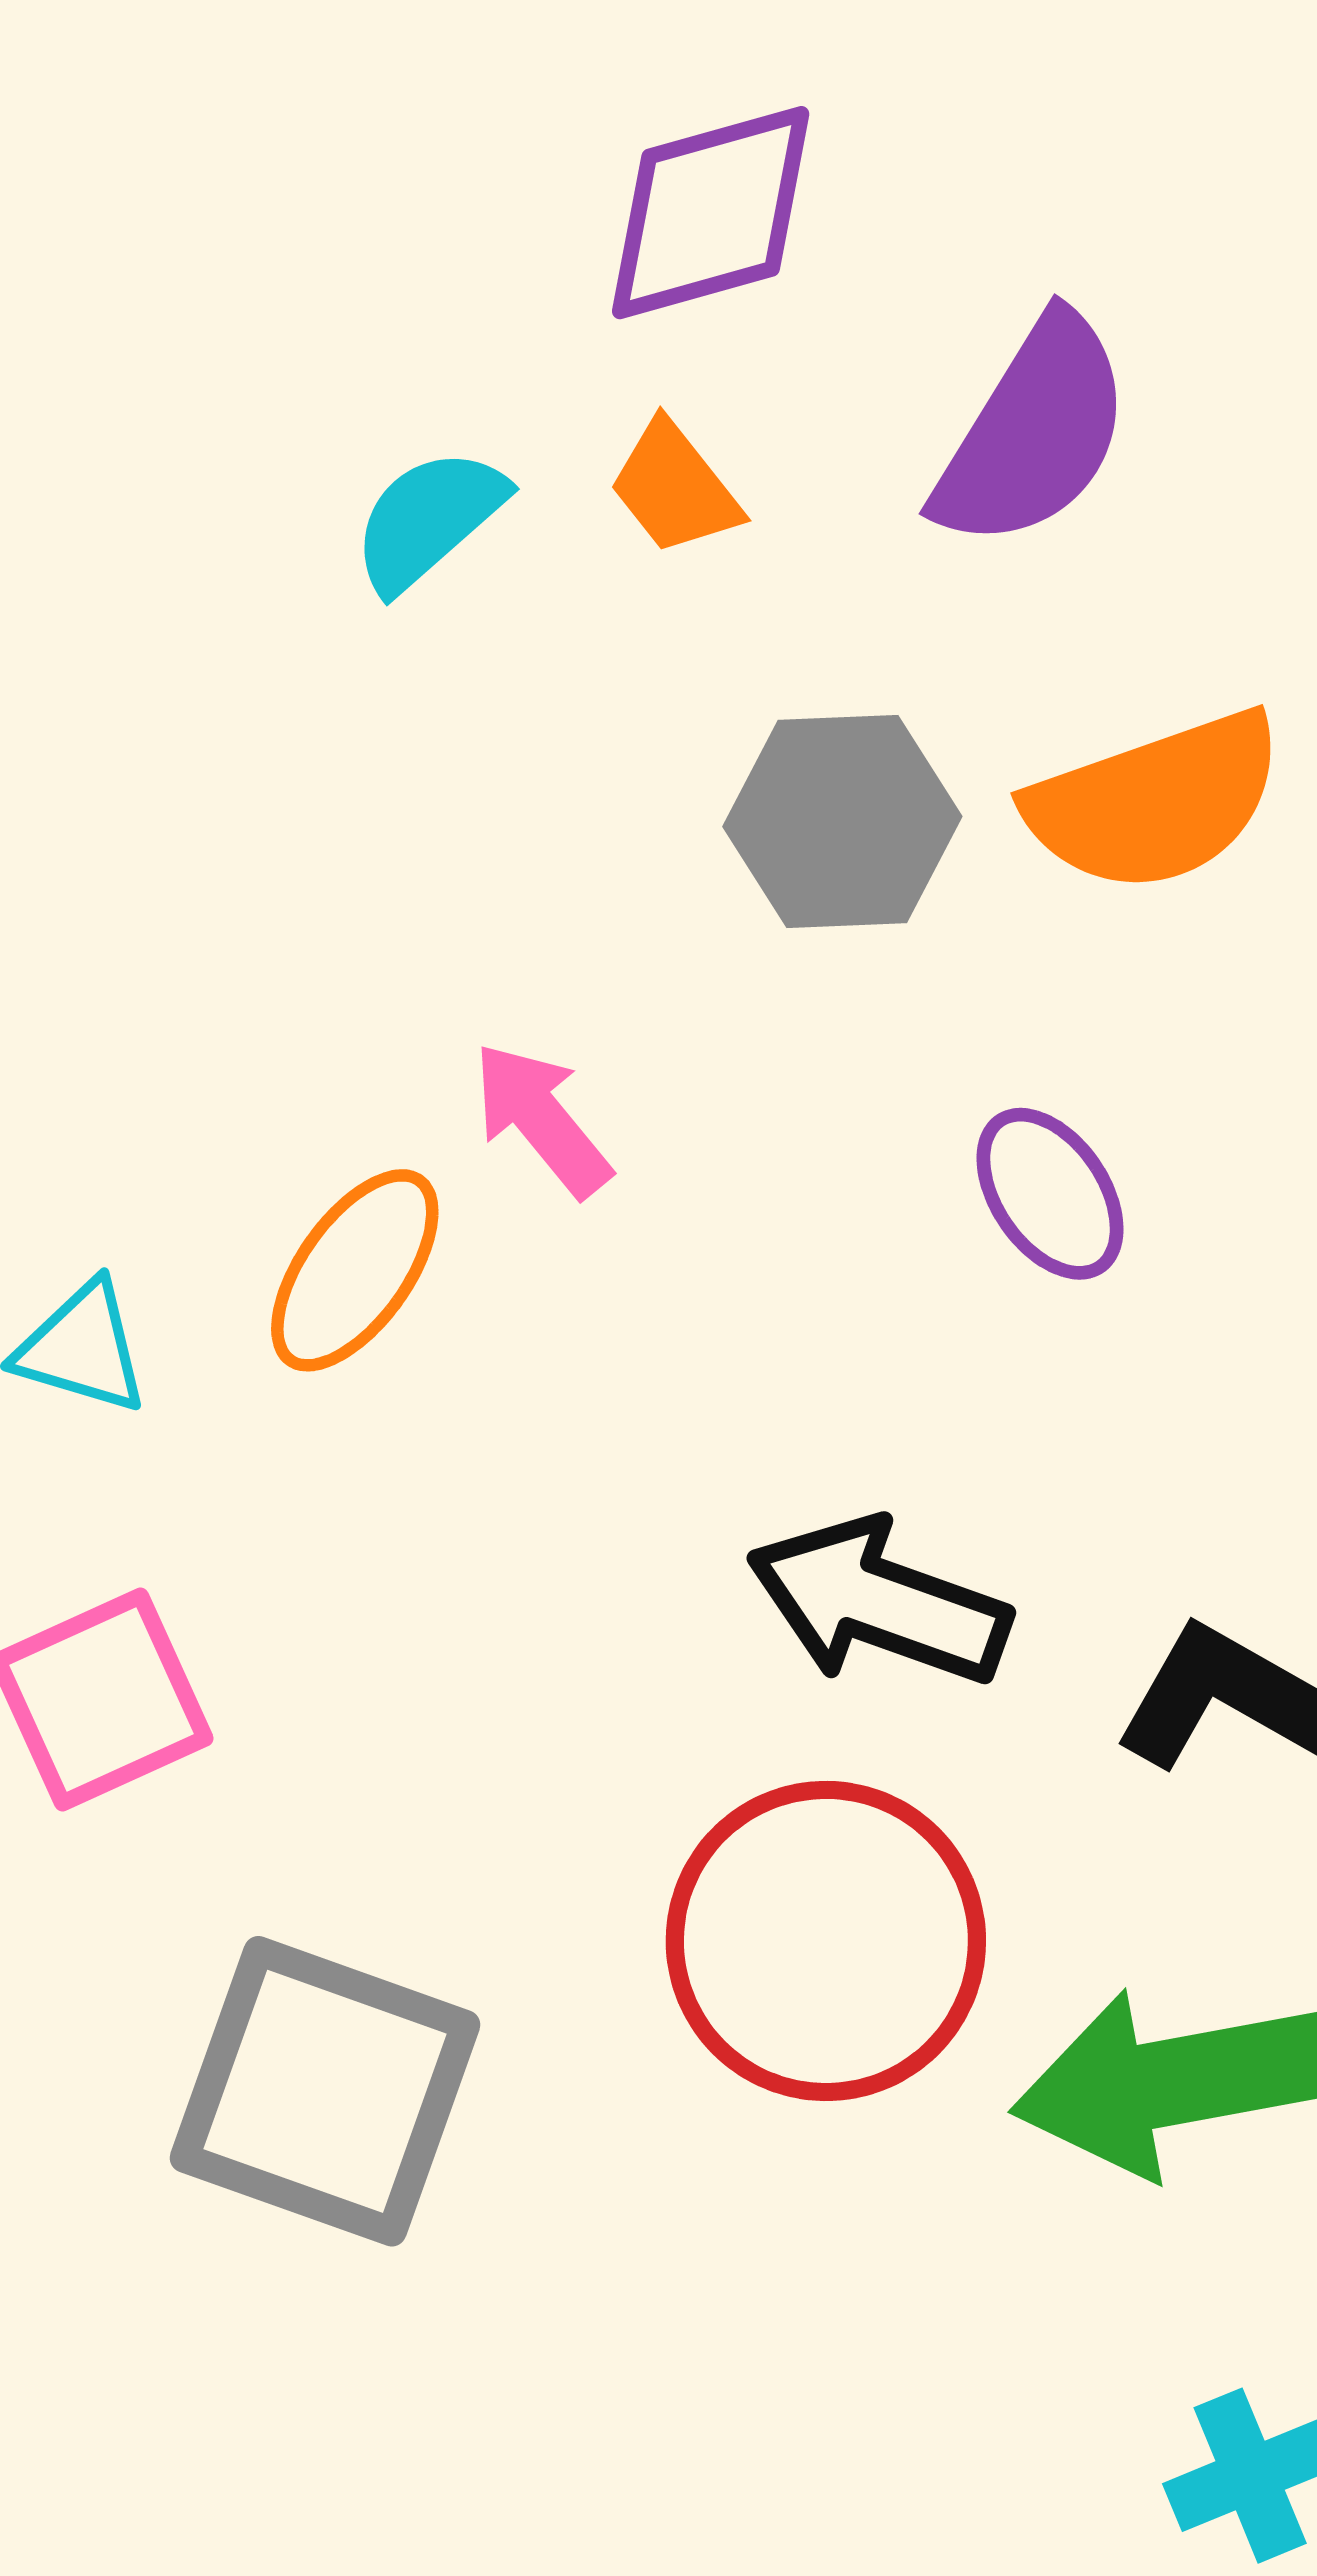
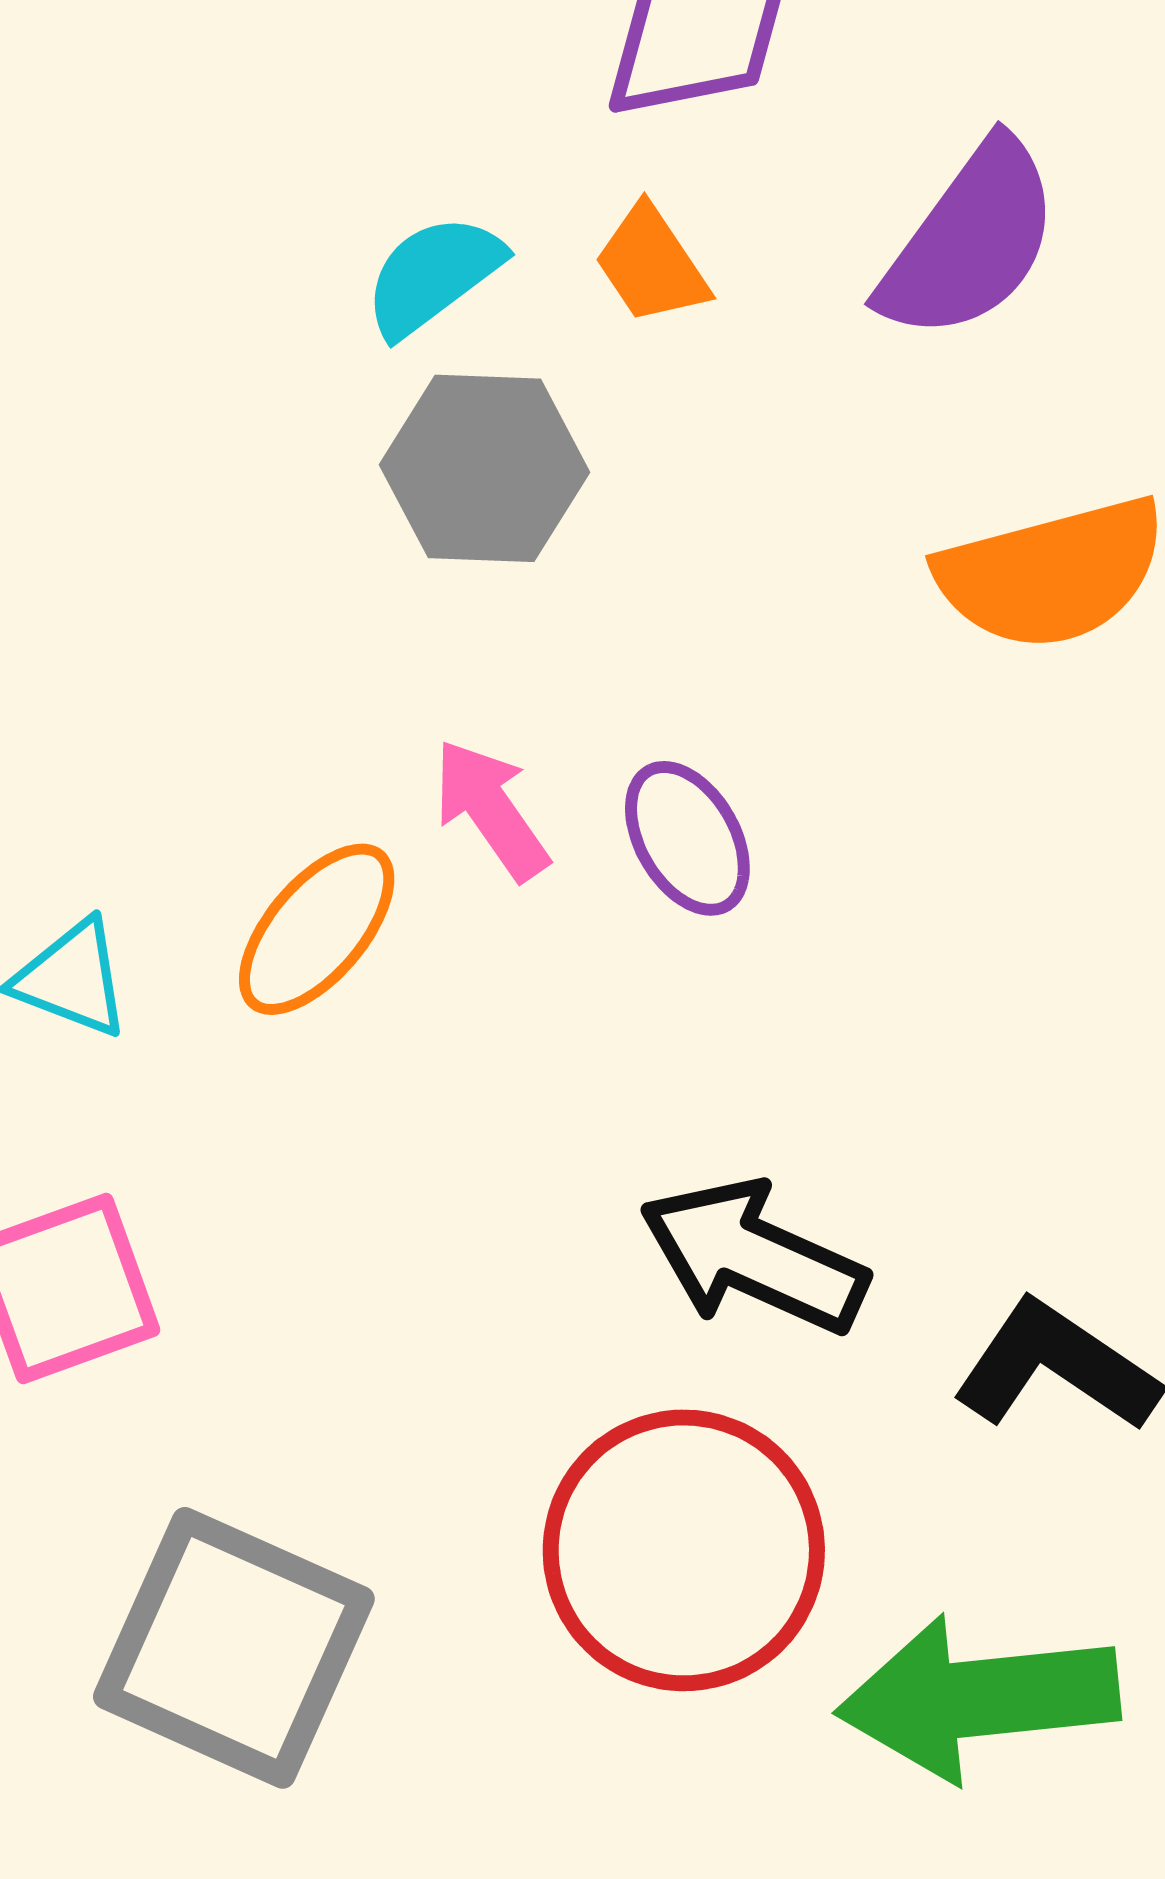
gray hexagon: (842, 822) -> (485, 468), moved
purple ellipse: (1050, 1194) -> (687, 838), moved

